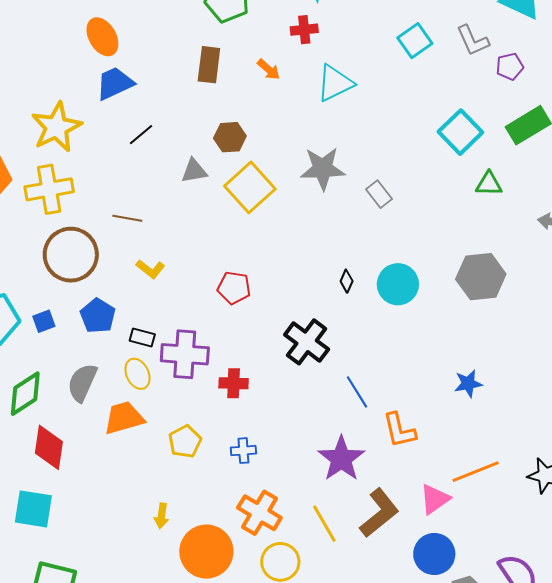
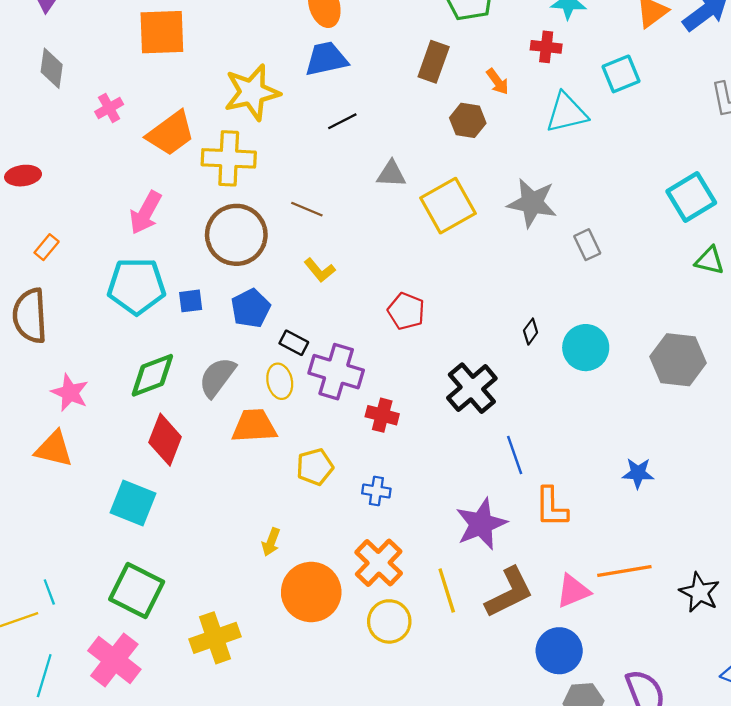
cyan square: (415, 41) -> (621, 74), moved
brown hexagon: (230, 137) -> (468, 120), moved

